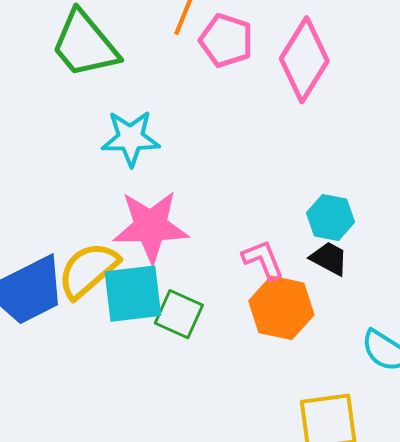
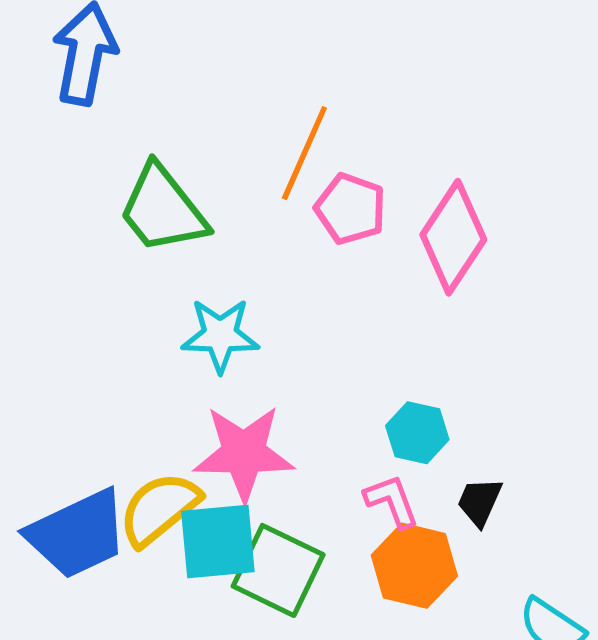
cyan hexagon: (330, 217) -> (417, 433), moved
black trapezoid: (329, 258) -> (480, 502), turned -96
green square: (179, 314) -> (278, 570), size x1.4

